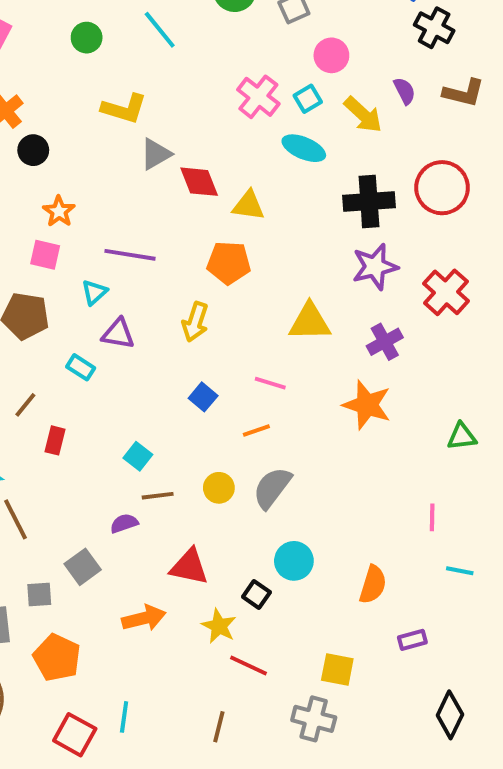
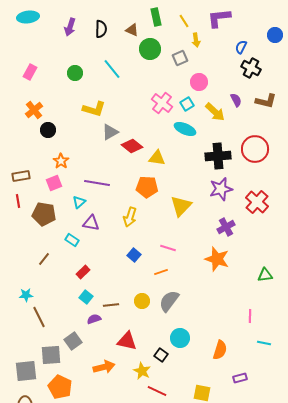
red diamond: (199, 182) -> (132, 146), turned -30
pink square: (45, 255) -> (54, 183), turned -35
yellow triangle: (310, 322) -> (181, 206), moved, turned -45
red rectangle: (55, 440) -> (83, 272), moved, turned 32
cyan square: (138, 456) -> (86, 297), moved
gray square: (39, 594) -> (51, 355), size x1.5

